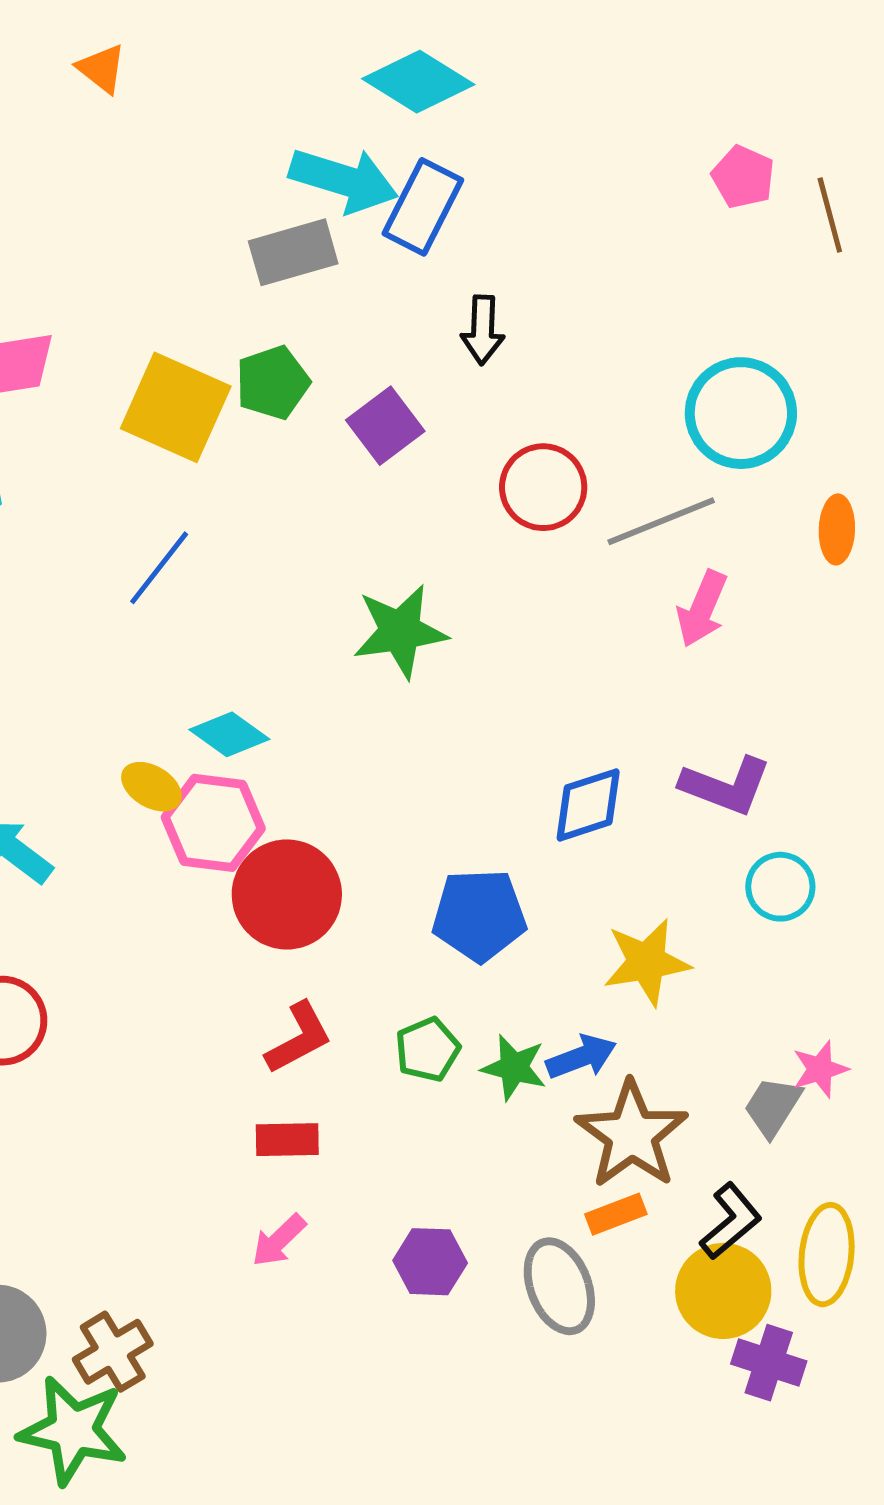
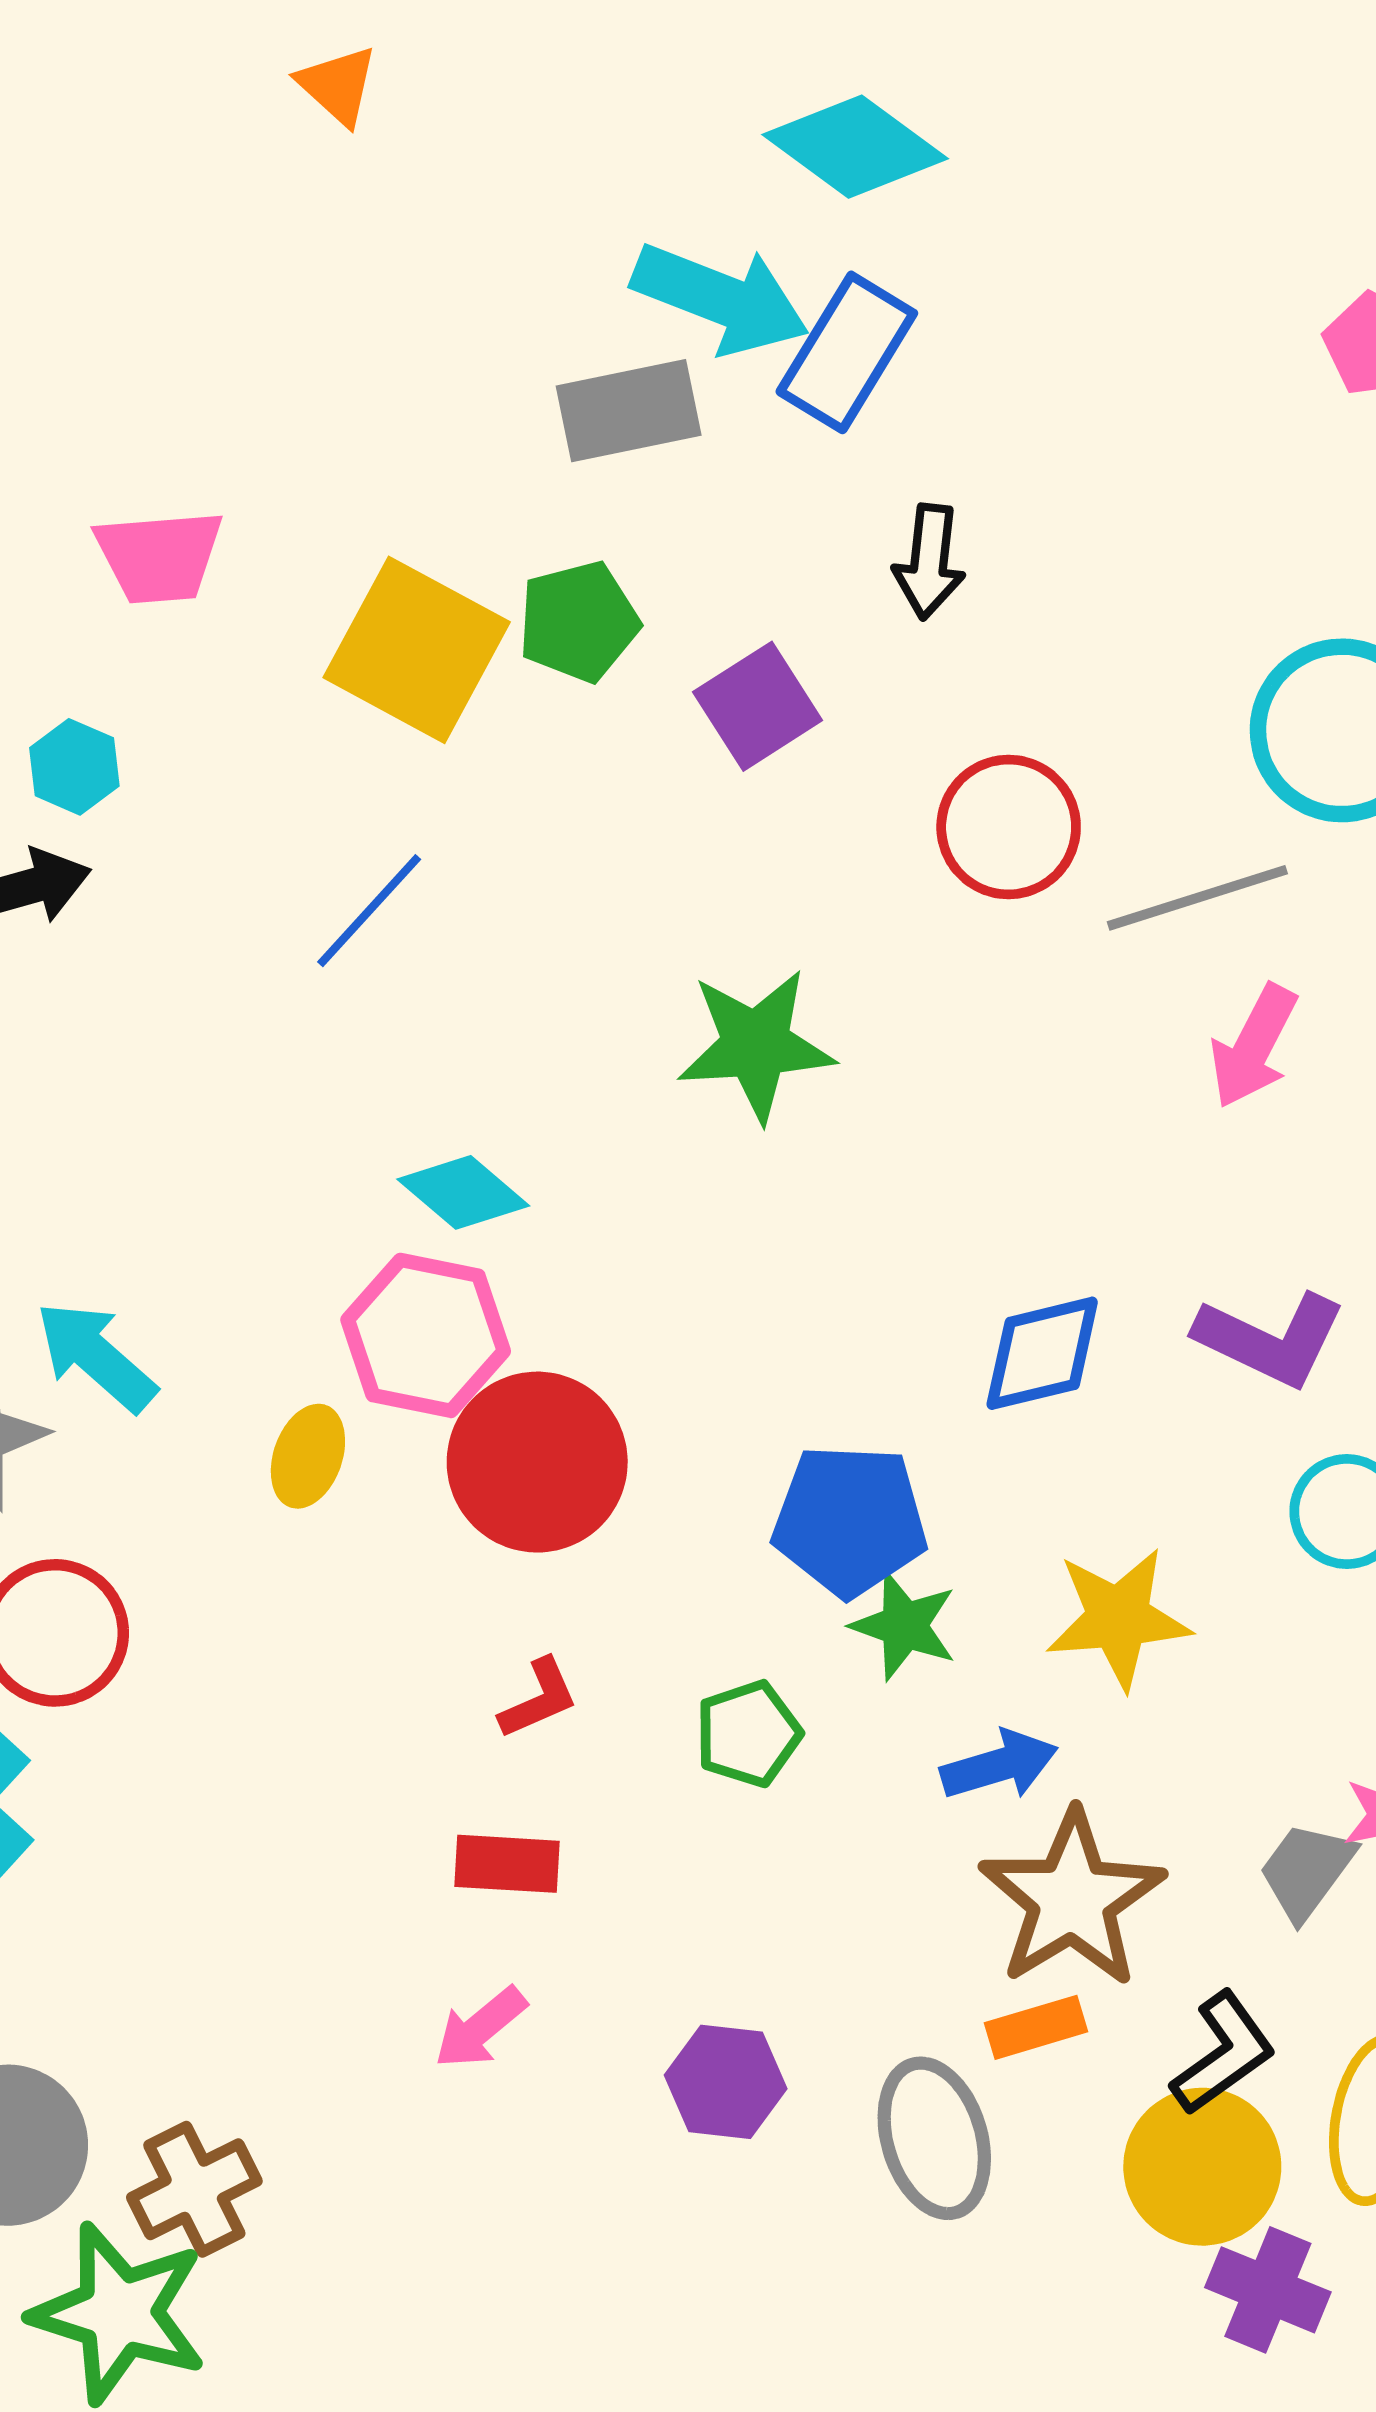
yellow ellipse: (151, 787) -> (308, 1456), moved, turned 74
red L-shape: (299, 1038) -> (539, 1699), size x0.7
green star: (514, 1068) -> (904, 1626), moved

